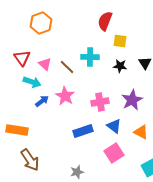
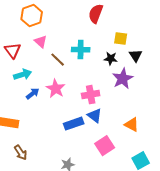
yellow square: (120, 41) -> (121, 39), moved
pink triangle: (45, 64) -> (41, 42), moved
cyan arrow: (32, 82) -> (23, 75), turned -36
purple star: (132, 100) -> (123, 79), moved
blue triangle: (114, 126) -> (95, 116), moved
brown arrow: (30, 160) -> (21, 153), size x0.7

